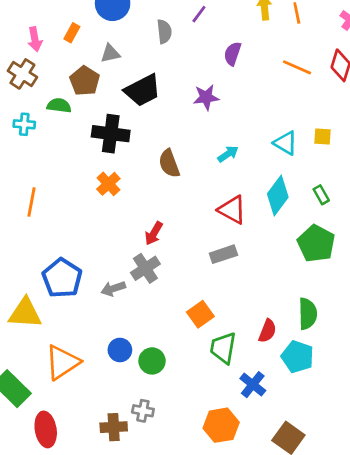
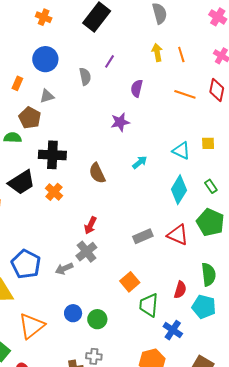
black trapezoid: (143, 90) -> (21, 182), moved
red triangle: (232, 210) -> (178, 235), moved

